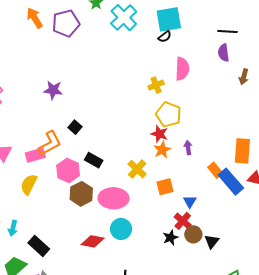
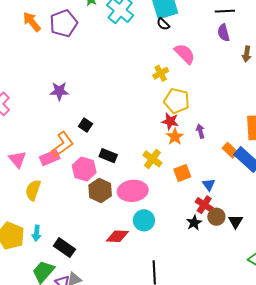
black semicircle: (165, 37) -> (163, 24), turned 88
pink semicircle: (182, 69) -> (185, 54), turned -40
yellow semicircle: (29, 184) -> (33, 190), moved

